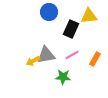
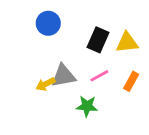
blue circle: (49, 12) -> (48, 23), moved
yellow triangle: (89, 16) -> (127, 43), moved

